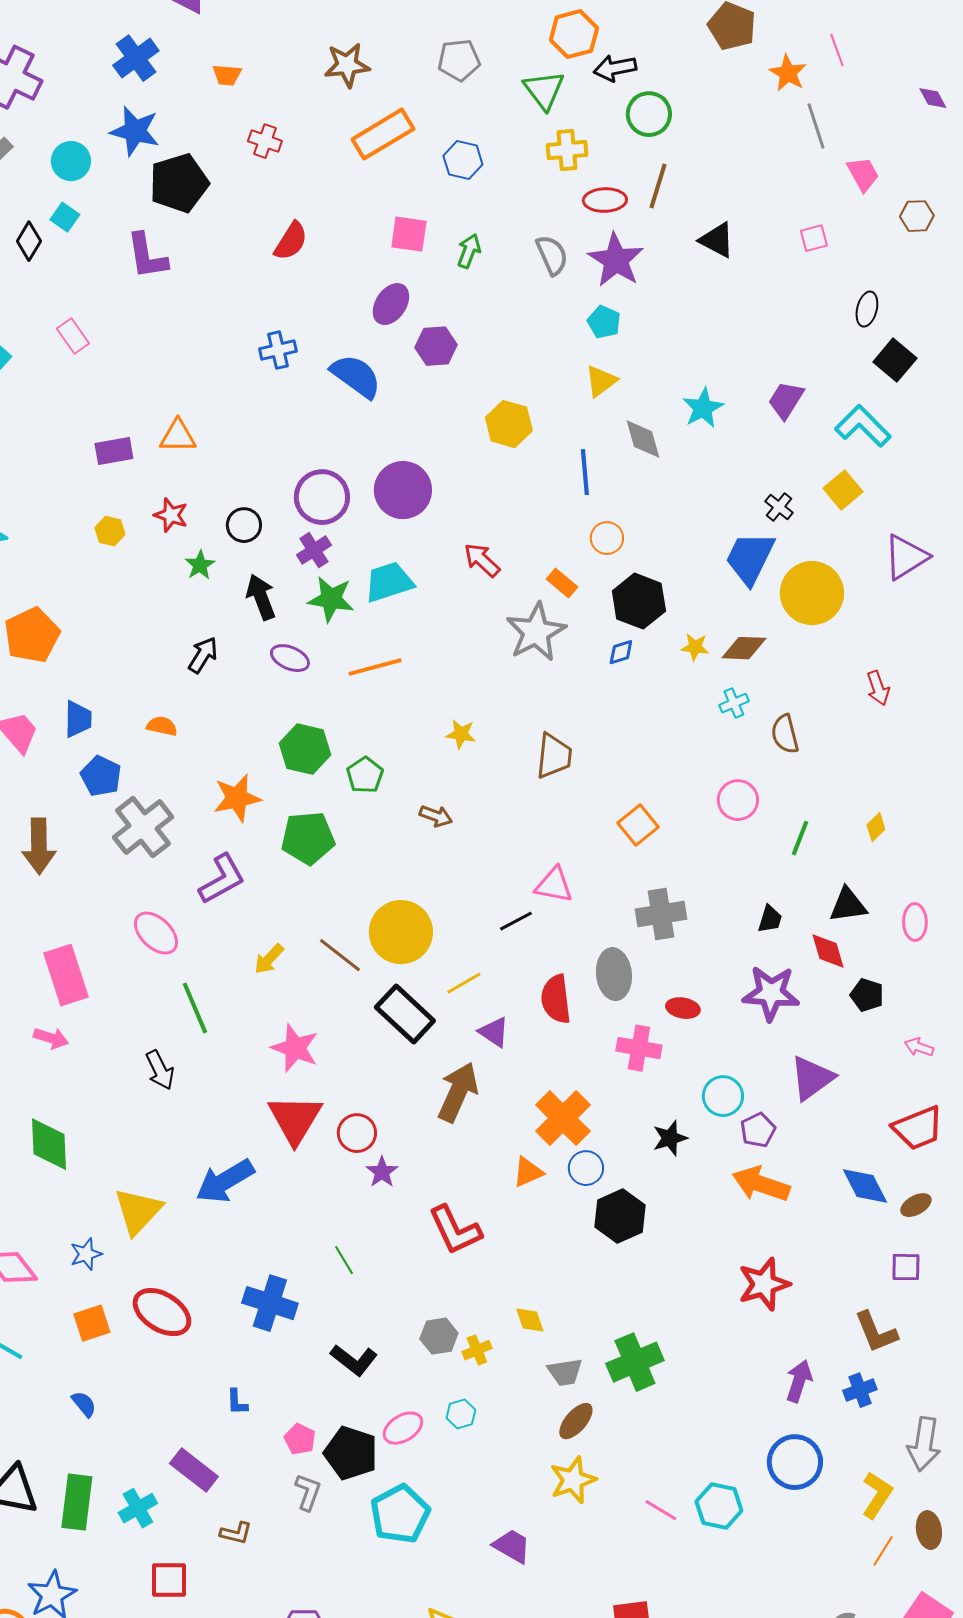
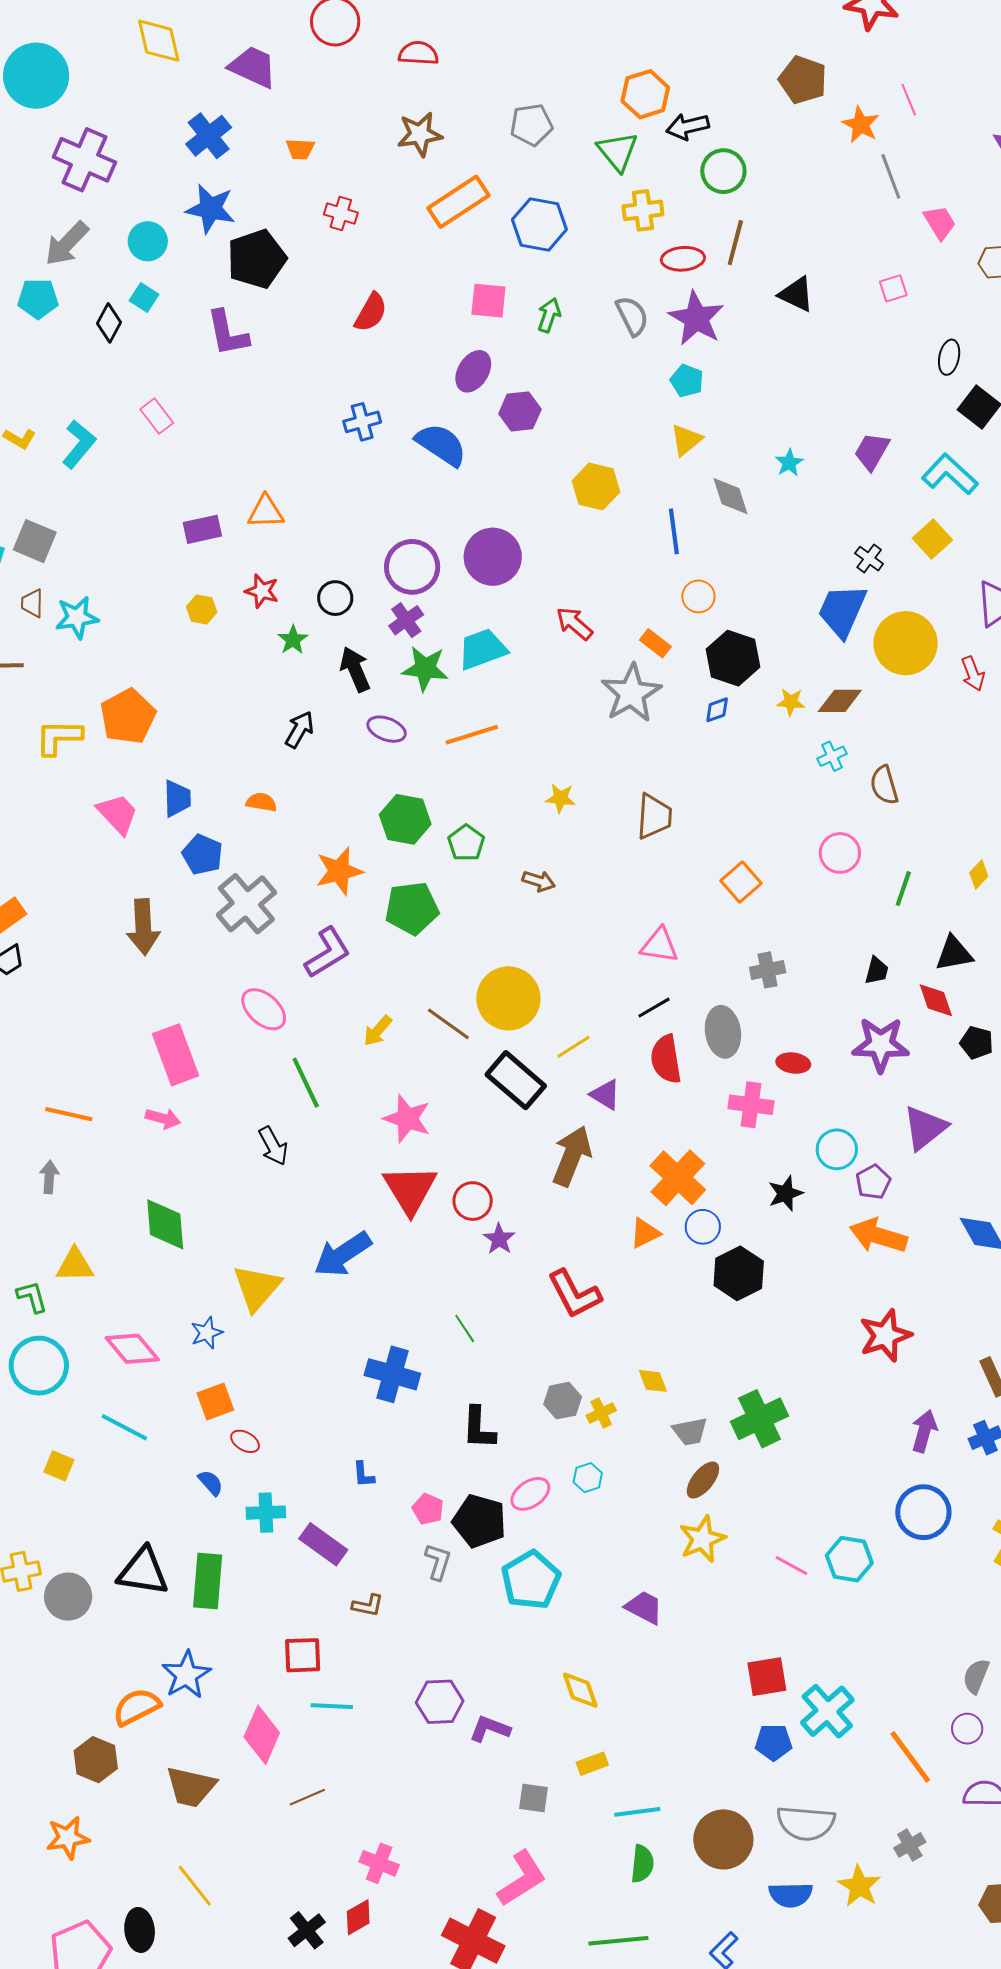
blue hexagon: (463, 160) -> (539, 225), size x1.4
cyan star: (703, 408) -> (789, 463), size x0.7
red arrow: (878, 688) -> (973, 674), moved
gray cross: (661, 914) -> (768, 970), size x0.7
black line: (516, 921) -> (654, 1008), moved
red ellipse: (162, 1312) -> (245, 1441), moved, size x0.5
black L-shape: (354, 1360) -> (479, 1428), turned 57
cyan cross: (138, 1508) -> (266, 1513), moved, turned 30

